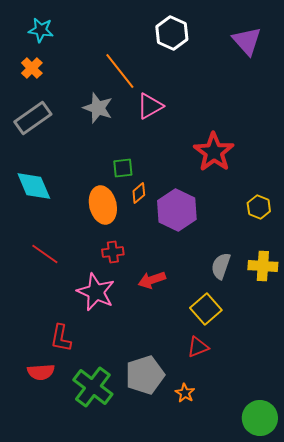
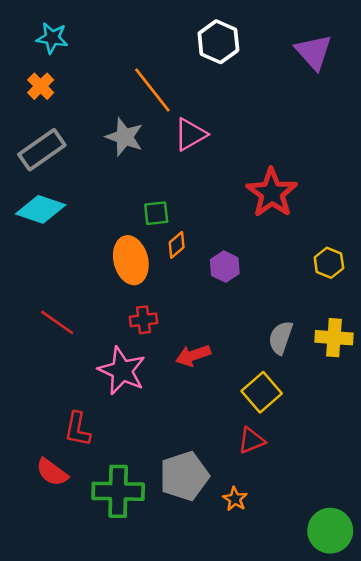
cyan diamond: (34, 186) -> (41, 209), moved, turned -48
purple hexagon: (177, 210) -> (225, 267), size x0.6
red semicircle: (41, 372) -> (52, 472), turned 40
green cross: (93, 387) -> (118, 491), turned -36

